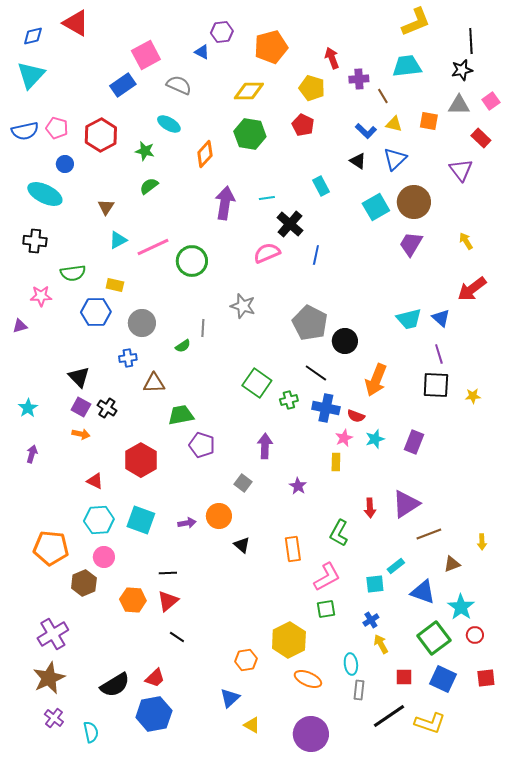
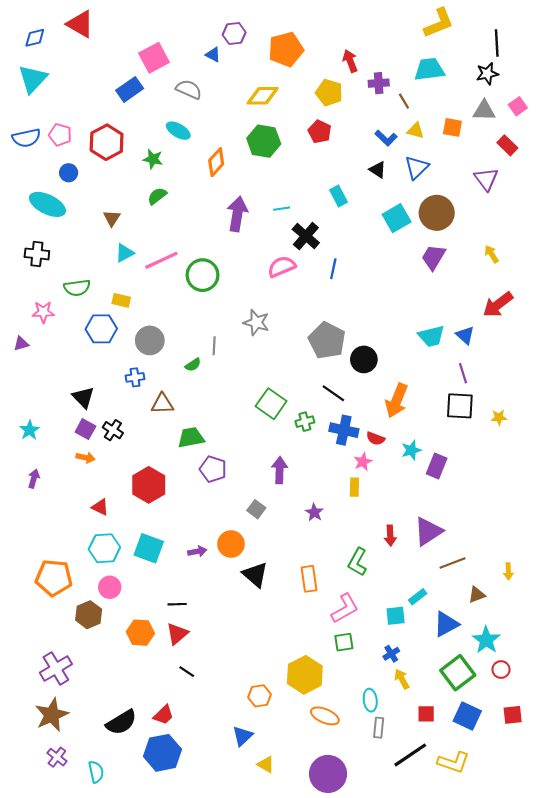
cyan star: (375, 439) -> (411, 450), moved
black triangle: (242, 545) -> (255, 575), size x1.5
blue triangle: (423, 592) -> (446, 624), turned -48

